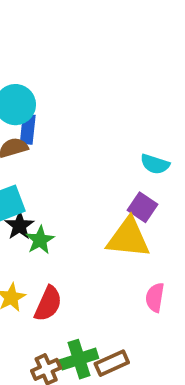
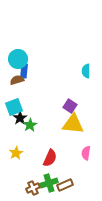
cyan semicircle: (155, 164) -> (86, 71), moved, turned 72
purple square: (143, 207) -> (70, 106), moved
red semicircle: (48, 304) -> (50, 158), moved

